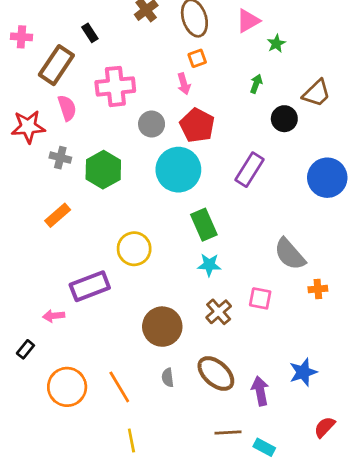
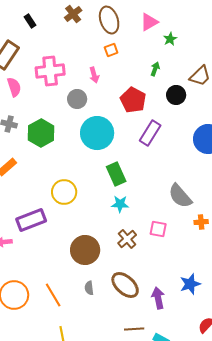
black rectangle: (90, 33) -> (30, 21), moved
pink arrow: (184, 84) -> (94, 75), moved
red pentagon: (197, 125) -> (133, 100), moved

